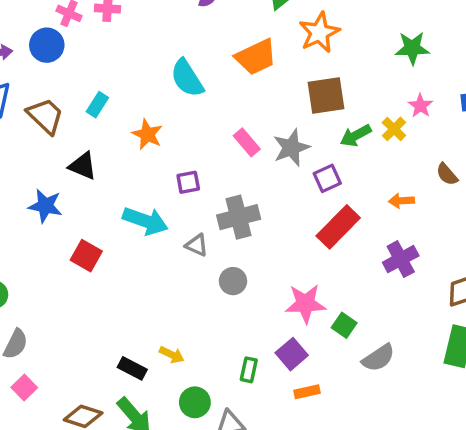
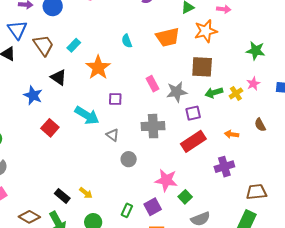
cyan semicircle: (187, 78) -> (127, 41), size x0.6
orange star: (147, 134) -> (98, 67), size x1.4
gray cross: (239, 217) -> (153, 126), moved

